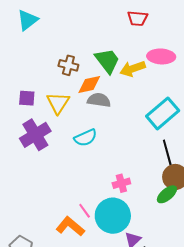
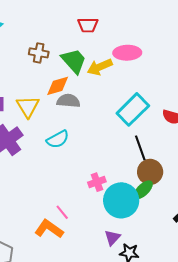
red trapezoid: (138, 18) -> (88, 25), moved
brown cross: (68, 65) -> (39, 53), moved
cyan circle: (113, 216) -> (121, 200), moved

